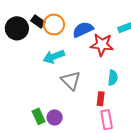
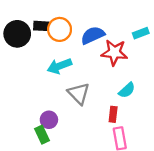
black rectangle: (38, 21) -> (41, 26), turned -32
cyan semicircle: (113, 78) -> (127, 90), turned 42
purple circle: (55, 117) -> (49, 120), moved

